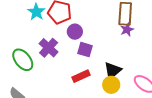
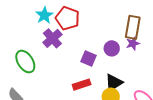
purple circle: (75, 32) -> (112, 48), moved
purple cross: (49, 48) -> (52, 38), moved

